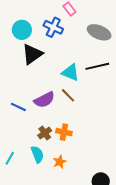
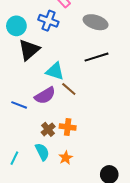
cyan triangle: (70, 72) -> (55, 71), moved

